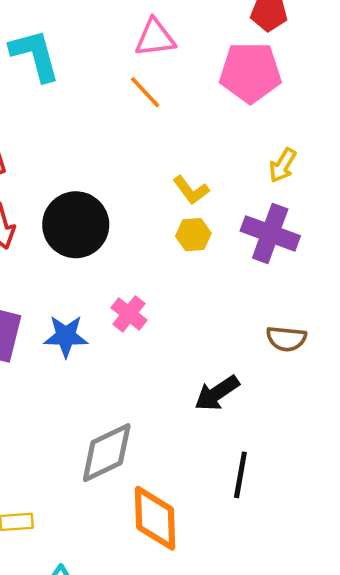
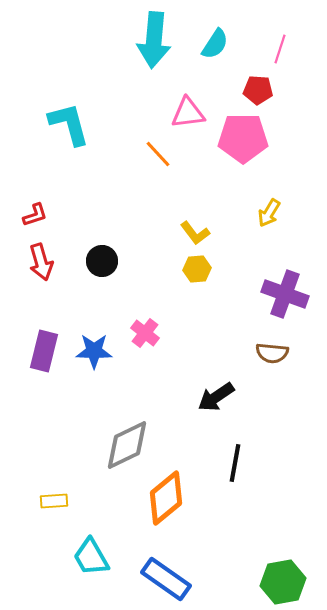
pink triangle: (155, 38) -> (188, 113), moved
black circle: (76, 225) -> (102, 261), size x0.6
purple cross: (270, 233) -> (285, 294), moved
orange diamond: (155, 518) -> (166, 498), turned 52

